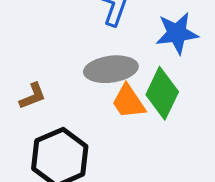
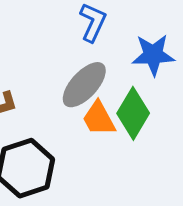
gray ellipse: (111, 69) -> (84, 85), turned -45

